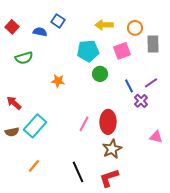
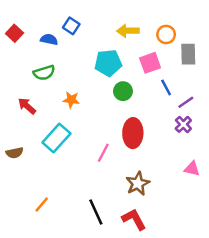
green semicircle: (24, 58) -> (44, 73), moved
blue line: (129, 86) -> (166, 87), moved
purple cross: (141, 101) -> (183, 124), moved
red arrow: (14, 103) -> (27, 106), moved
red ellipse: (108, 122) -> (133, 133), moved
cyan rectangle: (35, 126) -> (56, 138), moved
brown semicircle: (12, 132) -> (15, 153), moved
red L-shape: (109, 178) -> (134, 219), turned 80

